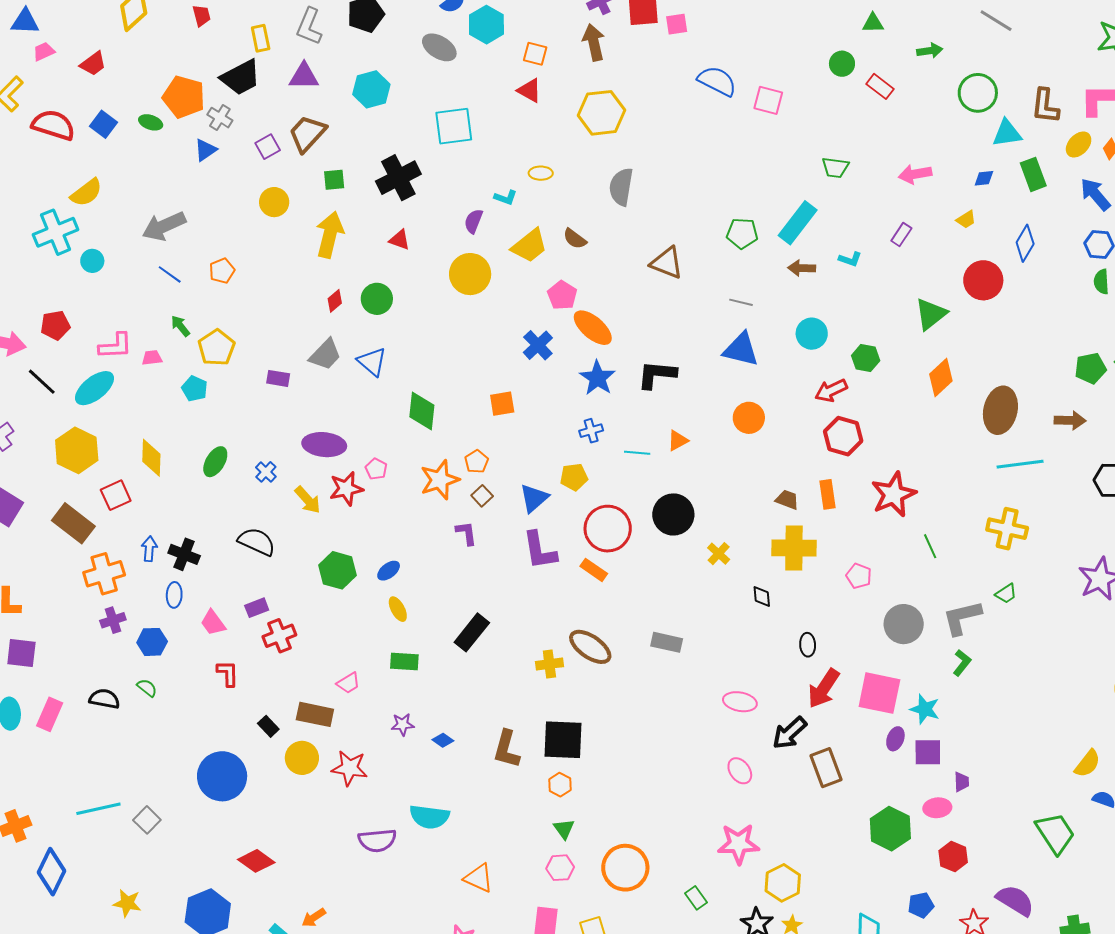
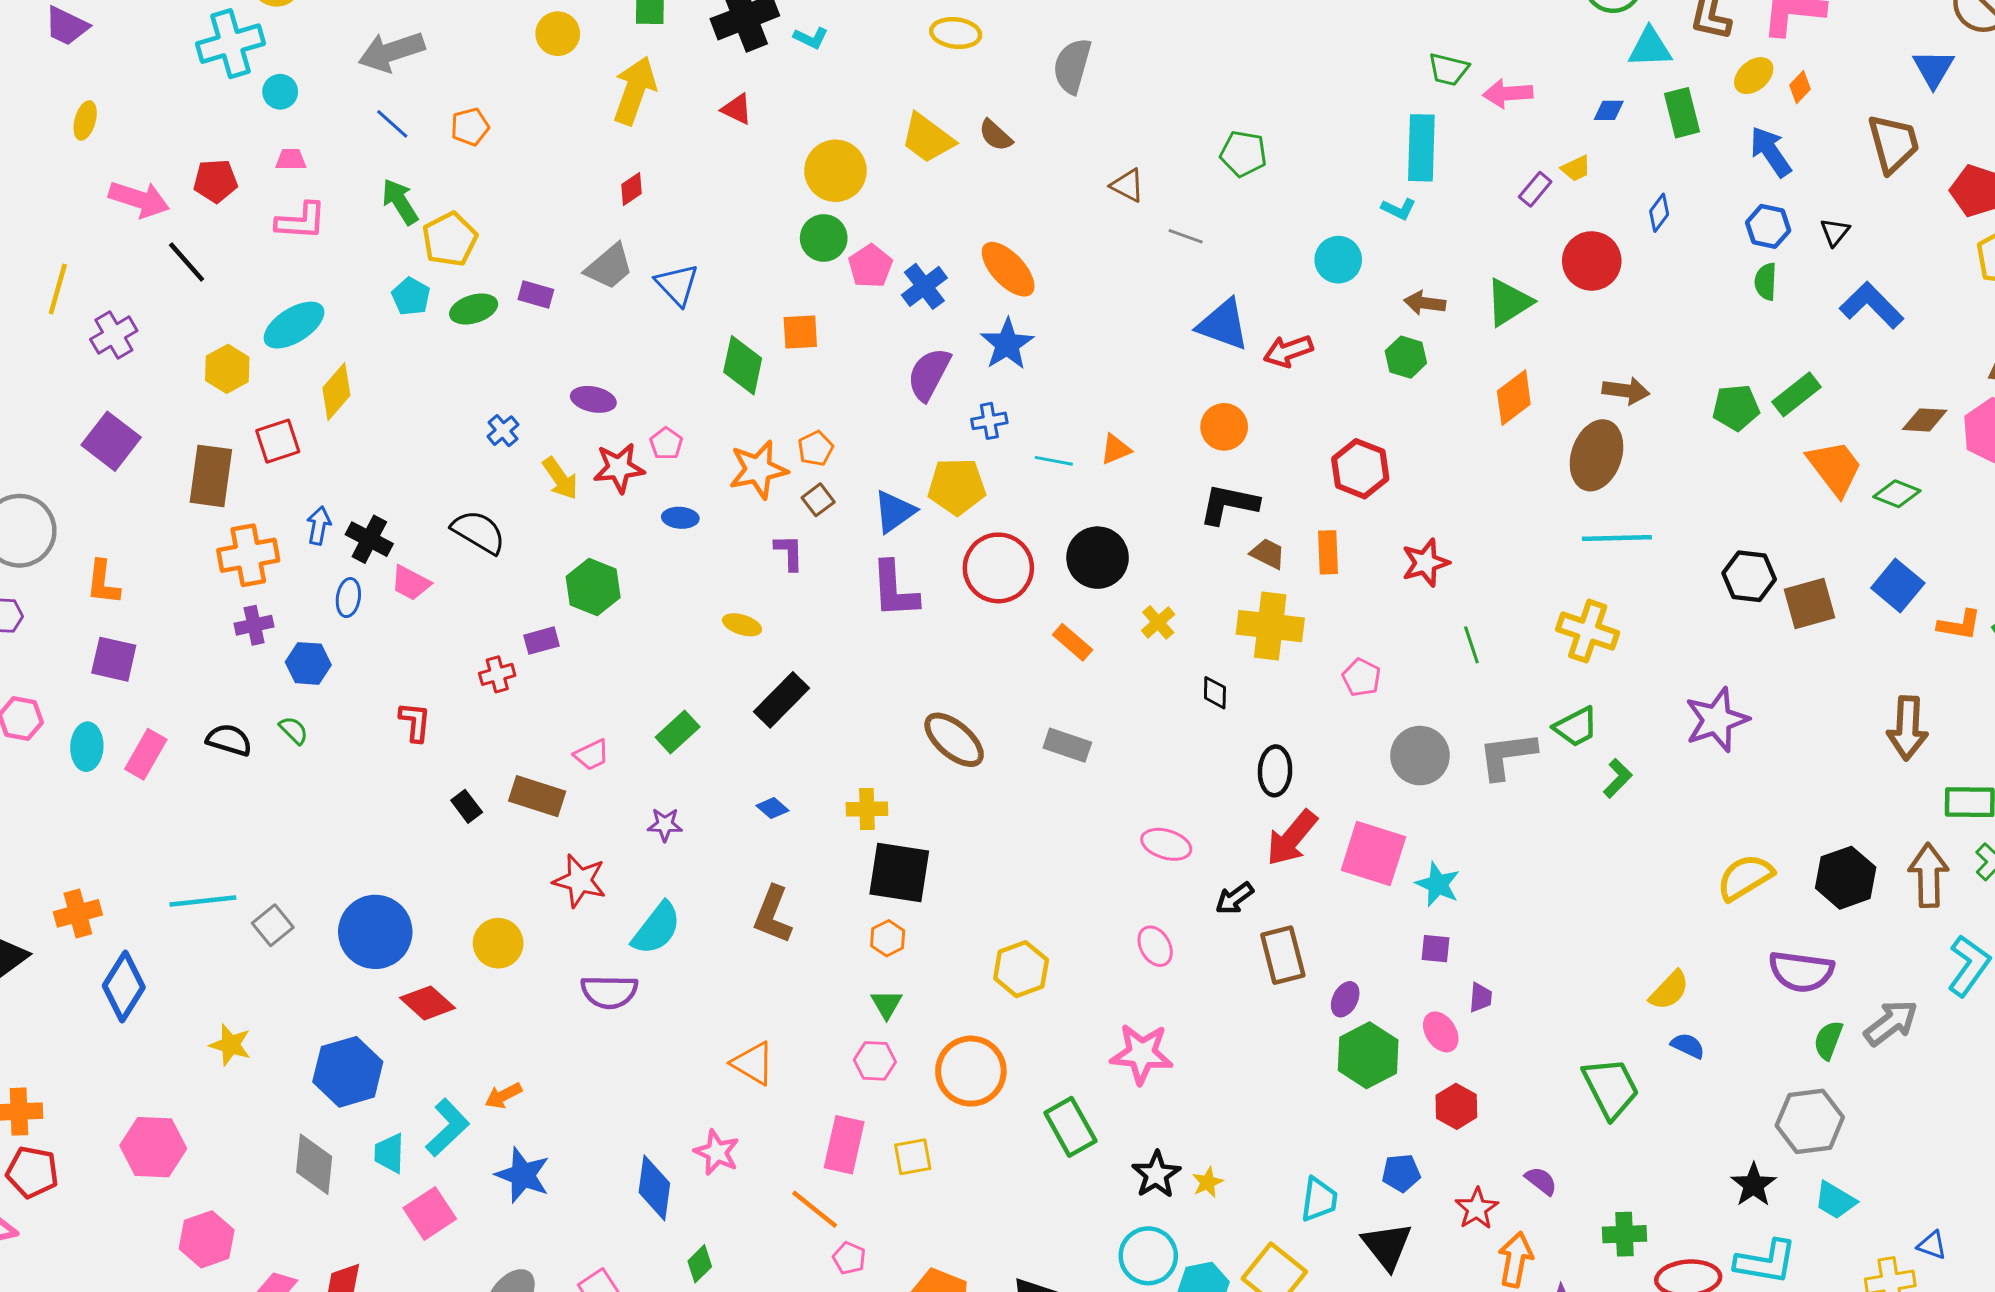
green trapezoid: (835, 167) -> (1448, 69), moved
yellow ellipse: (541, 173) -> (956, 33), size x1.4
cyan L-shape: (506, 198) -> (811, 38), moved
purple semicircle: (473, 221) -> (929, 374), moved, size x1.5
cyan rectangle: (798, 223) -> (1421, 148), moved, turned -42
purple rectangle: (901, 235) -> (1535, 189), moved
blue diamond: (1025, 243) -> (1659, 213), size x0.7
yellow trapezoid: (529, 246) -> (928, 138), turned 69
brown triangle: (667, 263) -> (1127, 185), size x0.7
brown arrow: (802, 268) -> (1425, 303), moved
pink pentagon: (562, 295) -> (870, 266), moved
green circle: (377, 299) -> (824, 238), moved
gray line: (741, 302) -> (1186, 236), moved
green arrow: (180, 326) -> (400, 202), size x1.4
cyan circle: (812, 334) -> (1338, 260), moved
pink trapezoid: (152, 358) -> (291, 159), moved
black L-shape: (657, 375) -> (1229, 504), moved
cyan ellipse: (95, 388) -> (294, 325), moved
red arrow: (831, 391) -> (1288, 351), moved
orange square: (502, 404) -> (800, 332), moved
brown arrow: (1070, 420) -> (1626, 391), moved
purple ellipse: (324, 445) -> (593, 399), size x0.7
yellow hexagon: (77, 450) -> (227, 369), size x0.7
yellow diamond: (151, 458) -> (336, 392), turned 33
green ellipse: (215, 462) -> (474, 309), moved, turned 36
yellow pentagon: (574, 477) -> (957, 487), size x1.4
red star: (894, 494) -> (1425, 563), size x0.7
brown rectangle: (73, 523) -> (211, 476), turned 54
orange rectangle: (594, 570) -> (1073, 642), moved
blue ellipse: (389, 571) -> (680, 518), moved, turned 35
green trapezoid: (1006, 594) -> (1576, 727), size x1.4
purple rectangle: (257, 608) -> (541, 641), moved
yellow ellipse: (398, 609) -> (742, 625), moved, turned -50
pink trapezoid: (213, 623) -> (411, 583), moved, turned -32
red cross: (279, 636) -> (497, 674), size x0.7
black ellipse: (808, 645) -> (1275, 771), size x1.4
green rectangle: (404, 661) -> (678, 732), turned -52
green L-shape: (962, 663) -> (1618, 778), moved
yellow cross: (549, 664) -> (867, 809), moved
black arrow: (790, 733) -> (1235, 898), size x0.7
purple ellipse: (895, 739) -> (1345, 999), moved
blue diamond: (443, 740) -> (772, 808), moved
brown L-shape: (507, 749) -> (773, 915), moved
purple square: (928, 752) -> (1435, 949), size x0.7
yellow circle: (302, 758) -> (498, 943), moved
blue circle: (222, 776) -> (375, 932), moved
pink ellipse: (937, 808) -> (1441, 1032), turned 56
cyan semicircle: (429, 817) -> (657, 928), moved, turned -66
yellow hexagon: (783, 883) -> (1021, 969), moved
green rectangle: (696, 898) -> (1070, 1127), size x1.6
purple semicircle: (1015, 900) -> (1541, 1181), size x0.6

